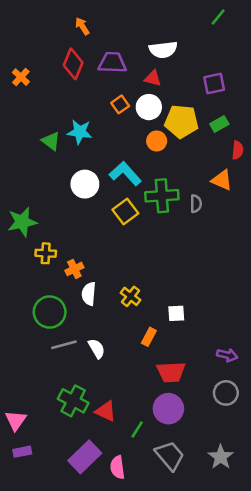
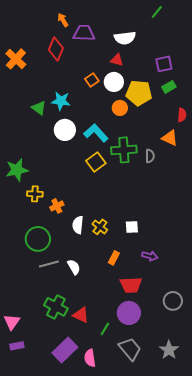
green line: (218, 17) -> (157, 12), moved
purple trapezoid: (112, 63) -> (84, 33), moved
orange cross: (21, 77) -> (16, 59), size x1.5
green rectangle: (219, 124) -> (169, 87), moved
white circle: (85, 184) -> (65, 130), moved
white semicircle: (89, 294) -> (78, 225), moved
white square: (176, 313) -> (132, 227), moved
purple arrow: (227, 355) -> (150, 256), moved

